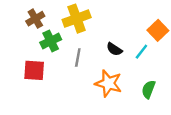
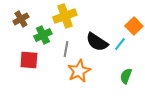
brown cross: (35, 19) -> (21, 19), moved
black semicircle: (114, 49) -> (97, 42), size x1.6
orange star: (108, 83) -> (79, 71), moved, turned 30

